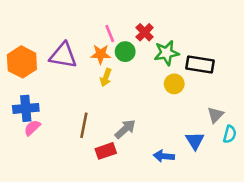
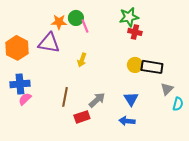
red cross: (145, 32) -> (135, 32), moved, turned -32
green circle: (125, 52) -> (76, 18), moved
green star: (166, 53) -> (129, 17), moved
orange star: (101, 54) -> (59, 22), moved
black rectangle: (200, 65) -> (152, 67), moved
blue triangle: (195, 141) -> (131, 99), moved

